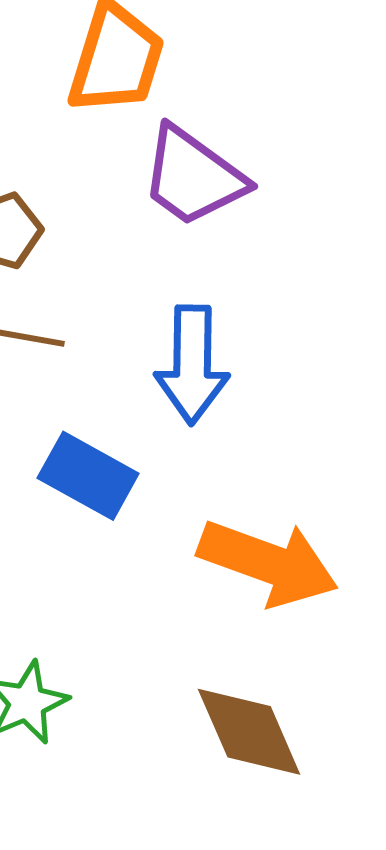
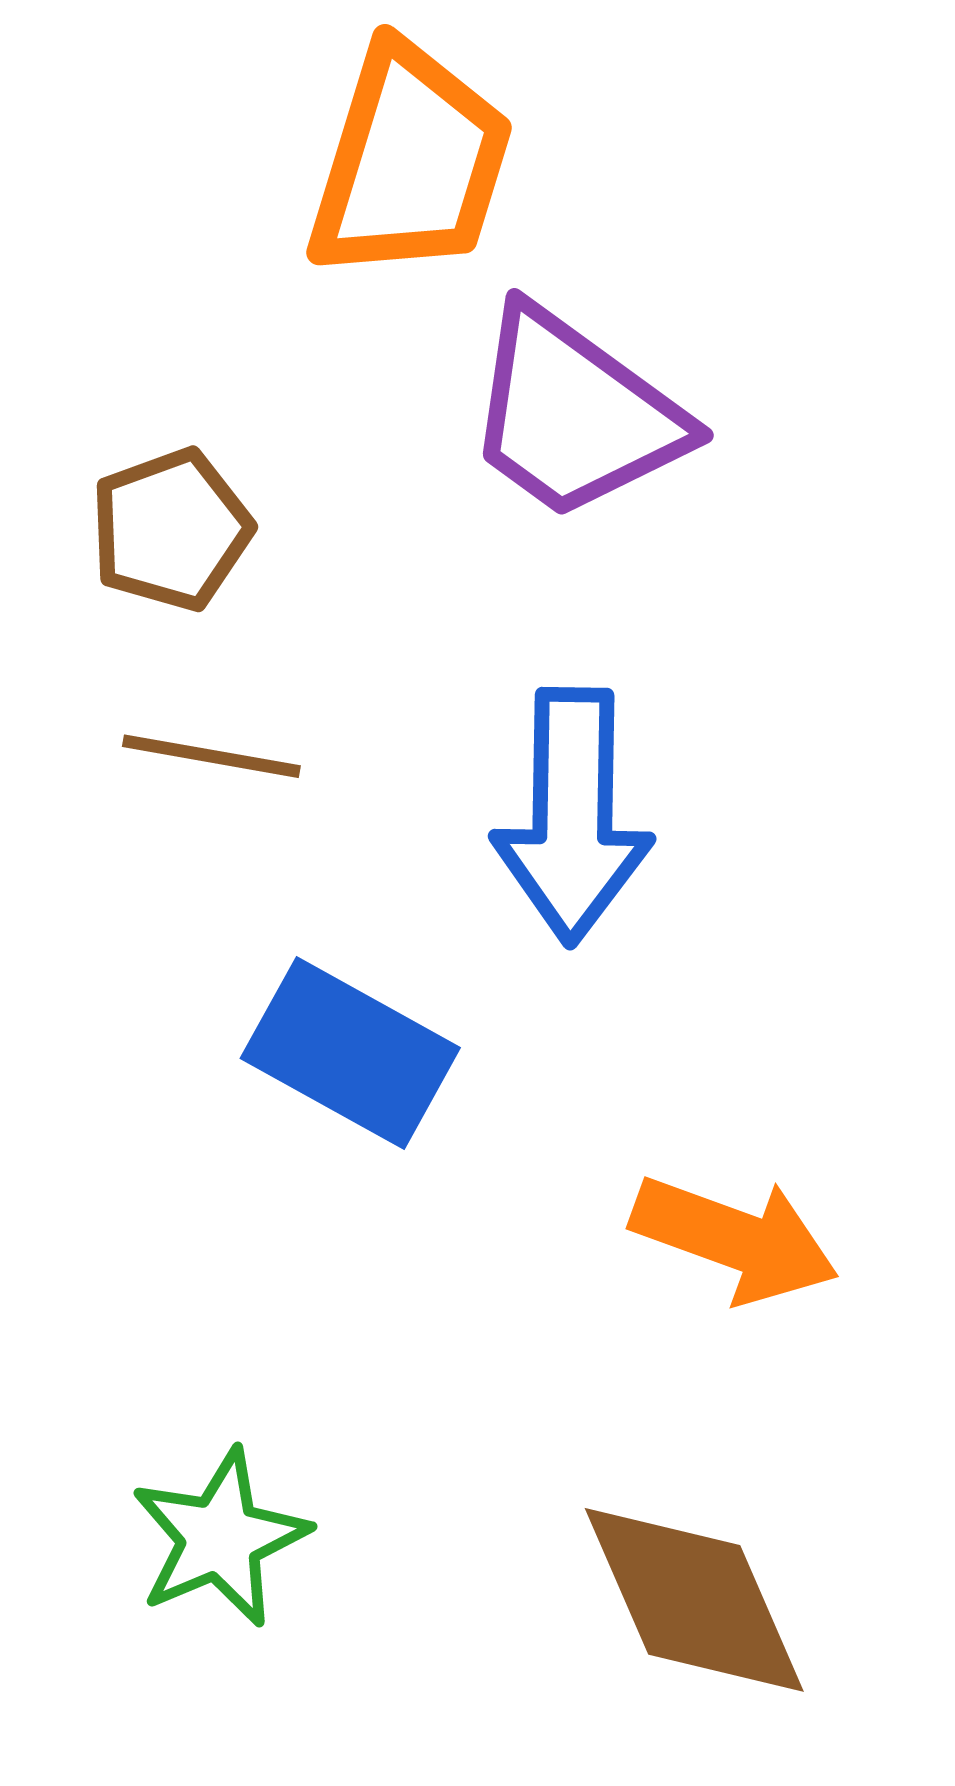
orange arrow: (268, 563) -> (735, 1239), size x0.7

